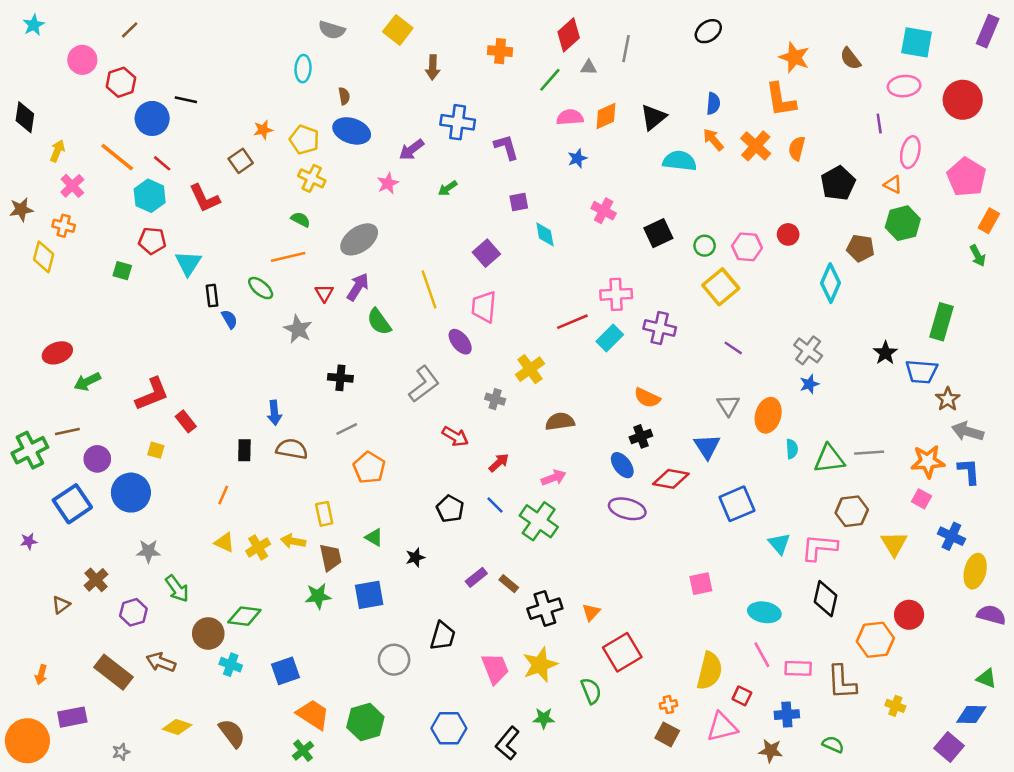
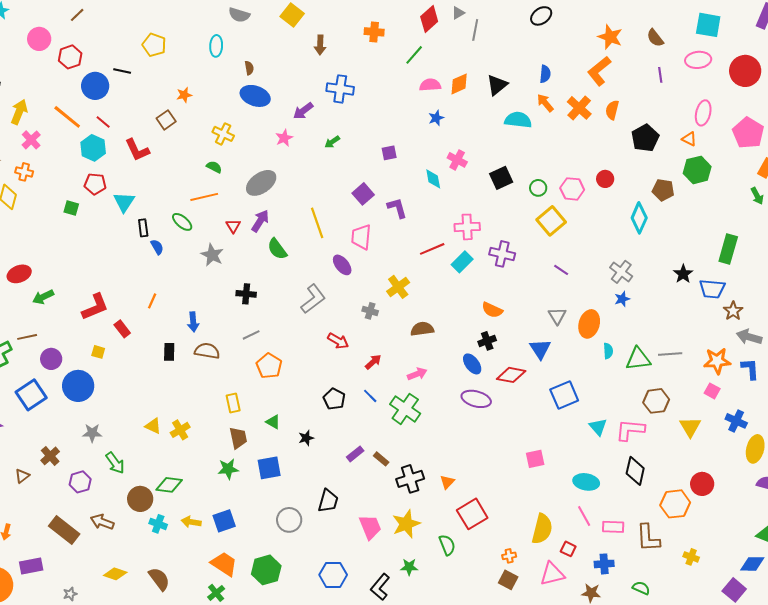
gray triangle: (589, 67) -> (458, 13), moved, turned -32
orange L-shape: (781, 100) -> (599, 71), turned 60
purple line: (879, 123) -> (660, 75), moved
yellow pentagon: (304, 140) -> (154, 45), moved
purple L-shape: (506, 147) -> (397, 208), moved
yellow arrow: (57, 151) -> (19, 112), size x1.4
cyan diamond: (545, 234) -> (433, 179), moved
orange line: (223, 495) -> (152, 301), moved
yellow arrow: (293, 541) -> (191, 522), moved
blue square: (286, 671) -> (224, 521), moved

